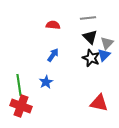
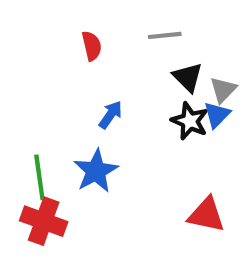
gray line: (88, 18) -> (165, 35), moved
red semicircle: (53, 25) -> (92, 46), moved, turned 72
blue star: (46, 82) -> (96, 171), size x1.5

